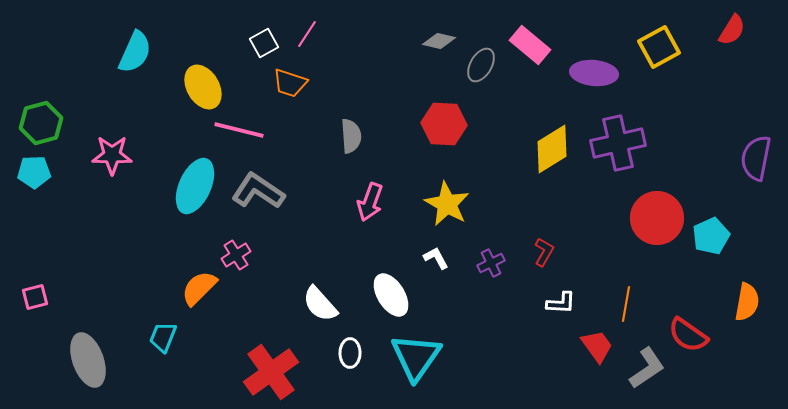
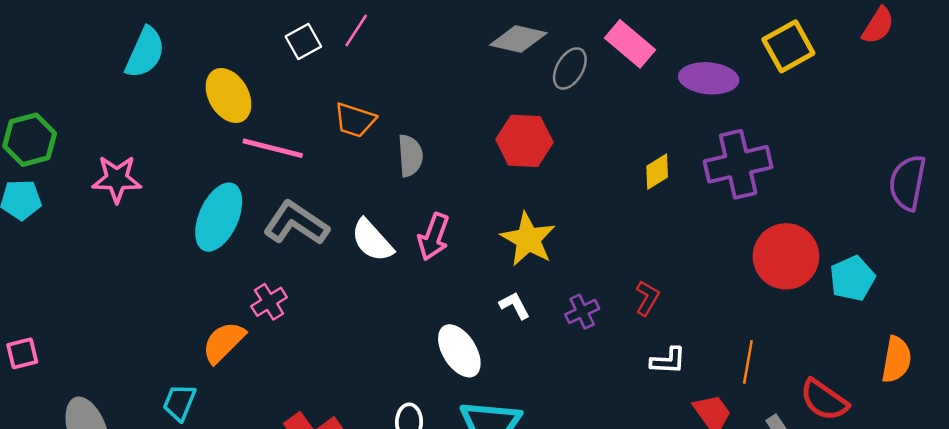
gray diamond: (439, 41) -> (518, 39), size x1.4
orange trapezoid: (290, 83) -> (355, 120), moved
yellow diamond: (552, 149) -> (657, 172), size x0.6
white semicircle: (320, 304) -> (372, 240), moved

